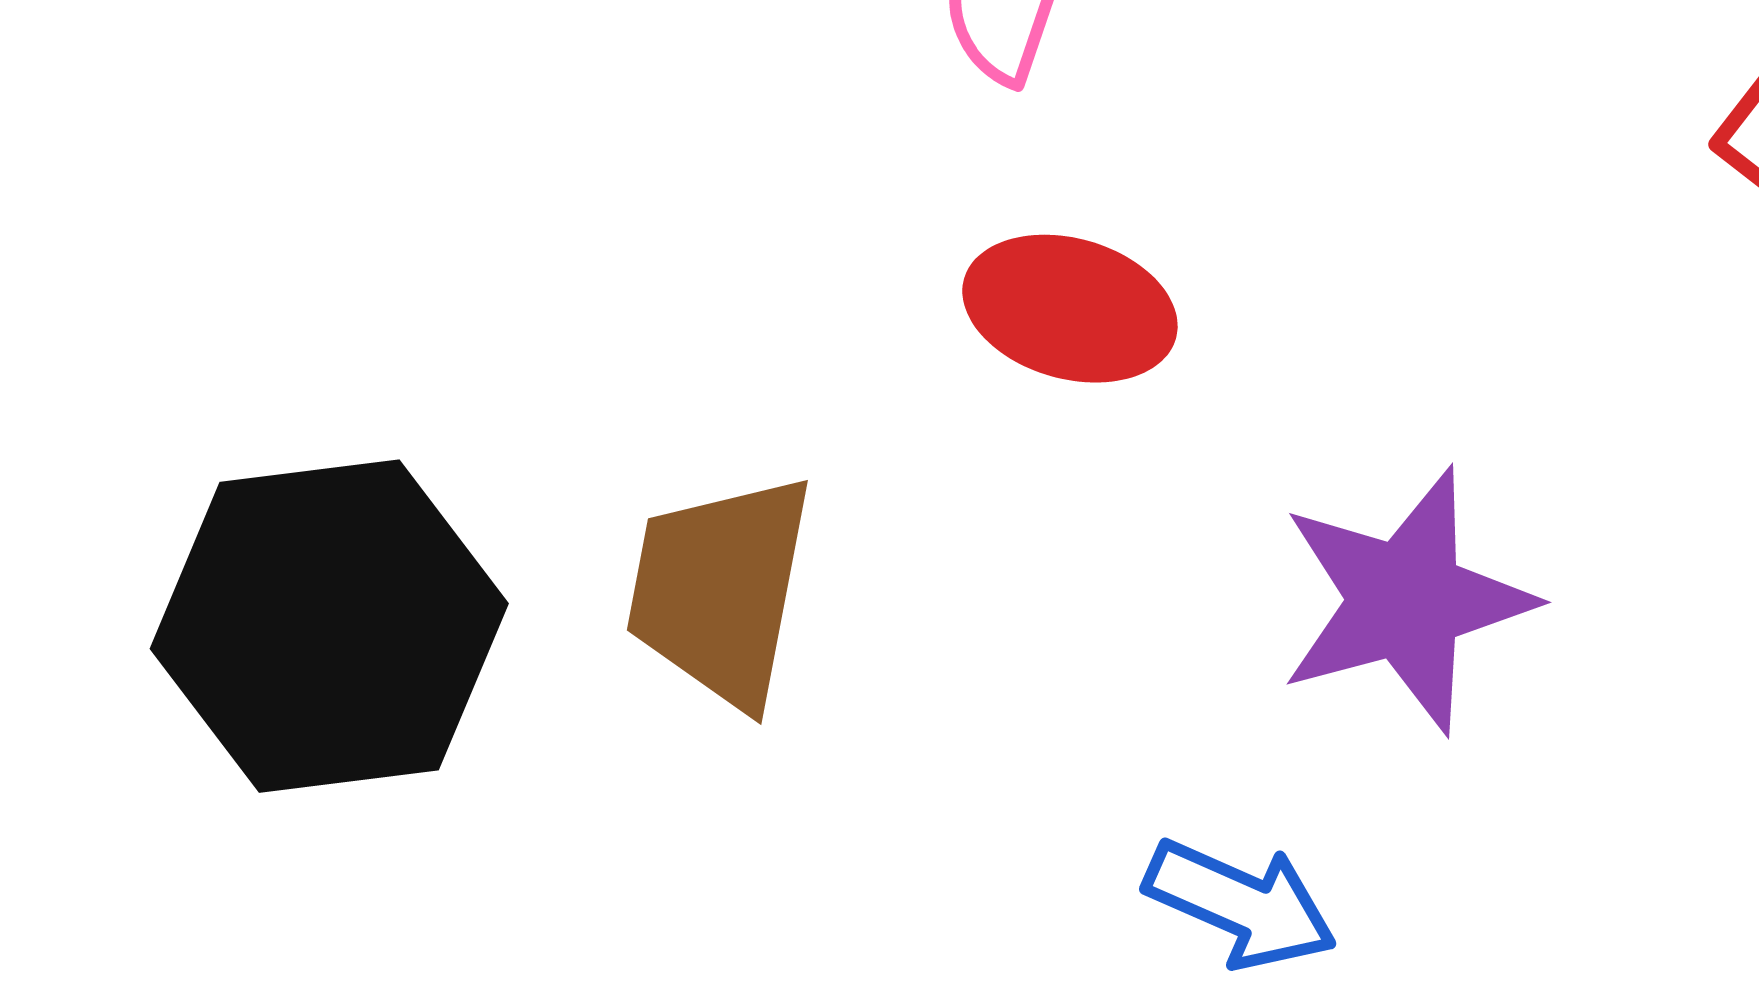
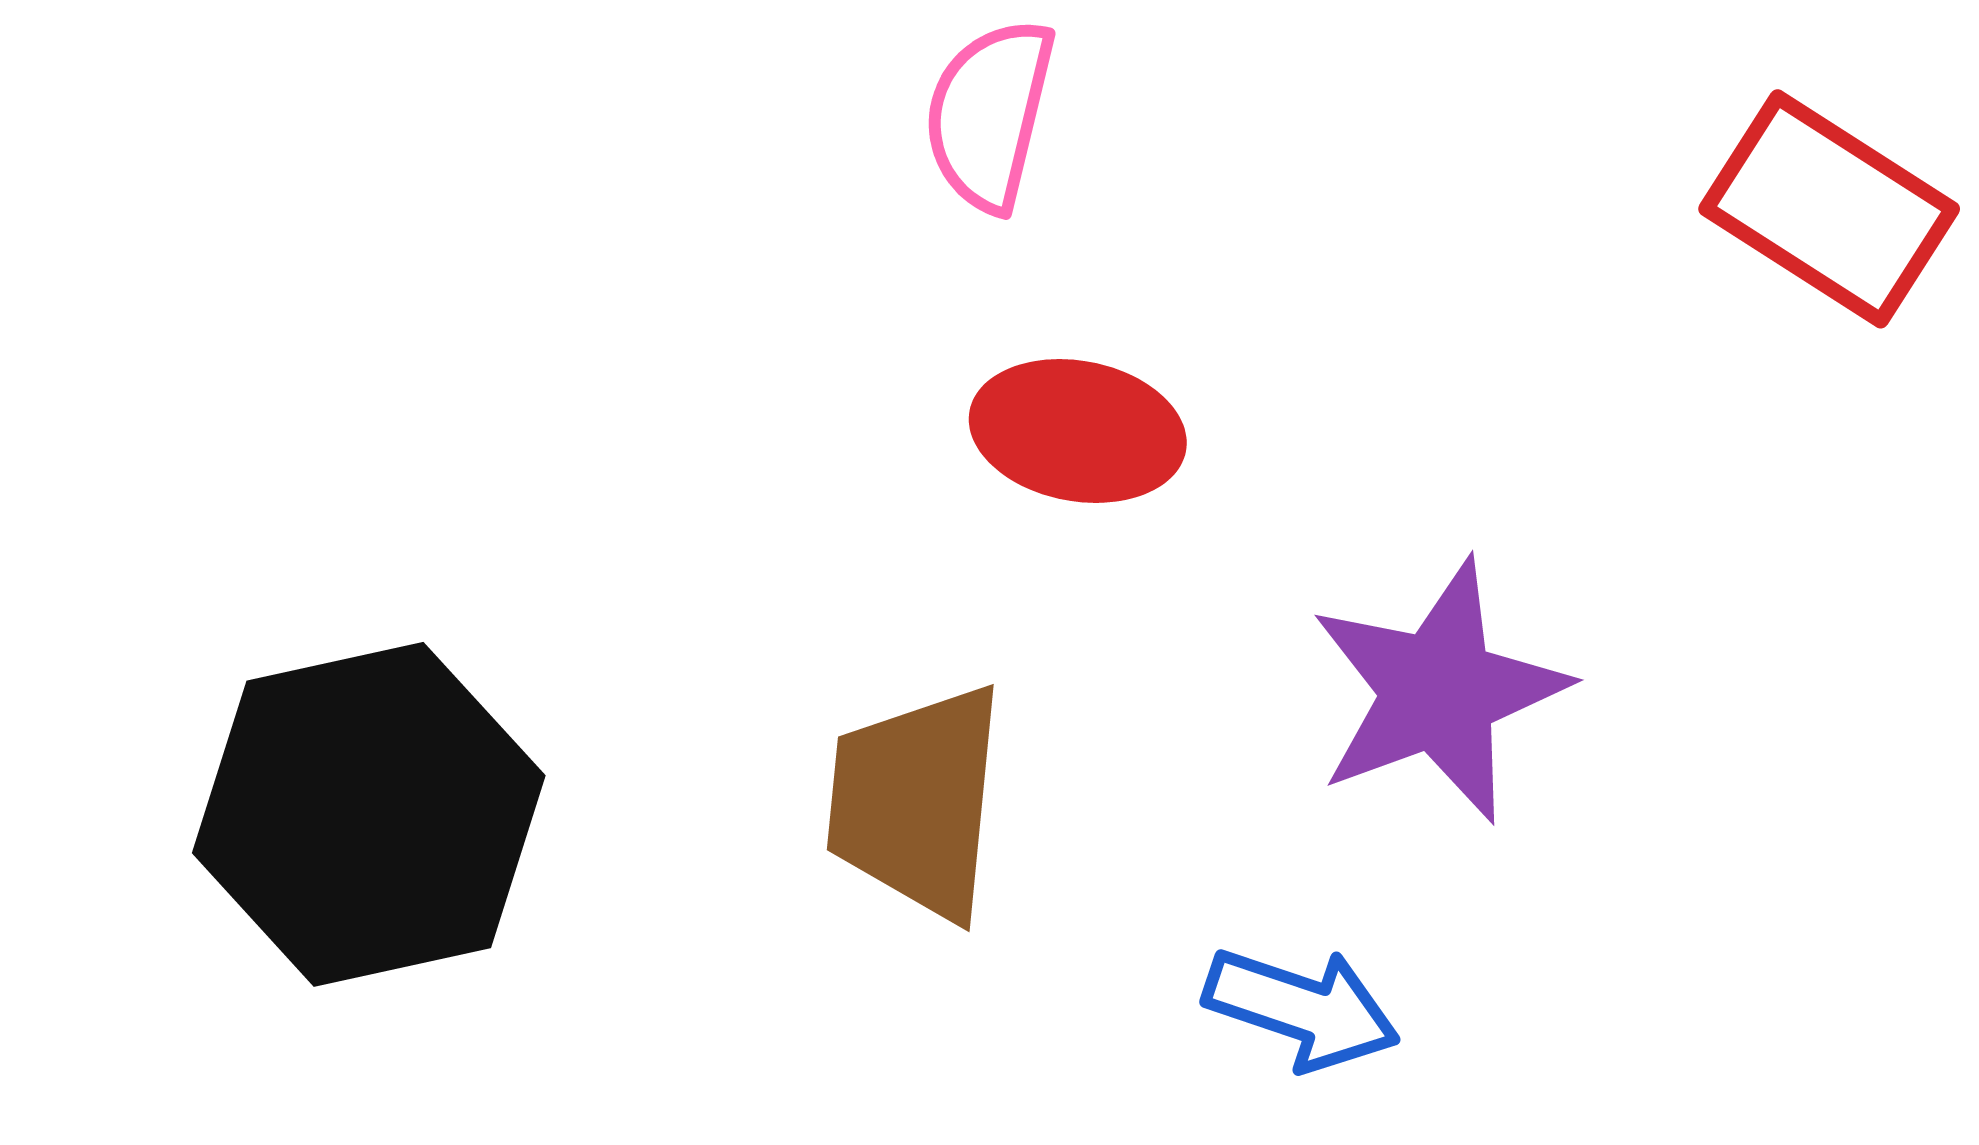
brown trapezoid: (720, 590) -> (916, 802), moved

